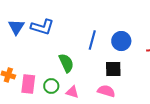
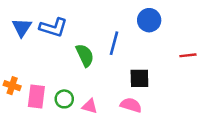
blue circle: (121, 41) -> (149, 20), moved
green semicircle: (66, 63) -> (85, 55), moved

